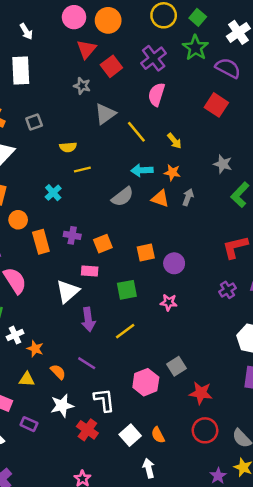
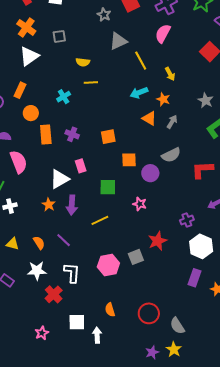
cyan arrow: (142, 170) -> (139, 93), turned -30
gray semicircle: (122, 197) -> (171, 155), moved
orange square: (103, 244) -> (108, 137), moved
pink rectangle: (90, 271) -> (81, 166), turned 56
purple cross: (227, 290) -> (187, 220), moved
orange star: (35, 349) -> (49, 205), moved
red star: (201, 393) -> (157, 241), moved, turned 30
white square: (130, 435) -> (77, 322), moved, turned 30

